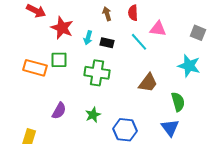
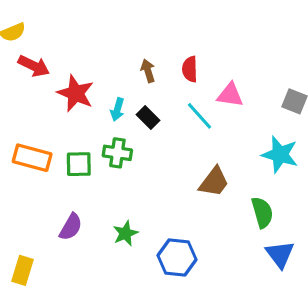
black rectangle: (107, 43) -> (148, 117), turned 32
green square: (59, 60) -> (79, 164), moved
green cross: (97, 73) -> (117, 153), moved, size x0.7
blue triangle: (170, 128) -> (280, 254), moved

